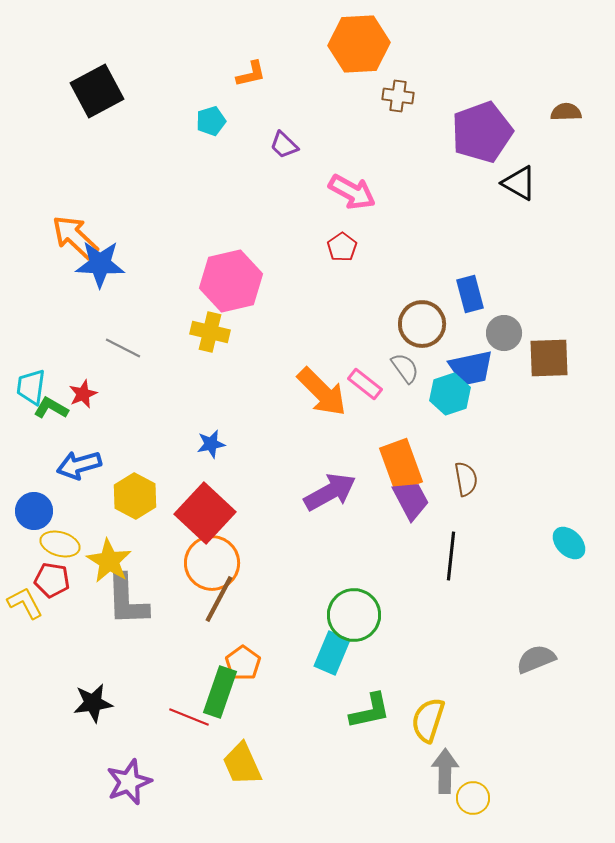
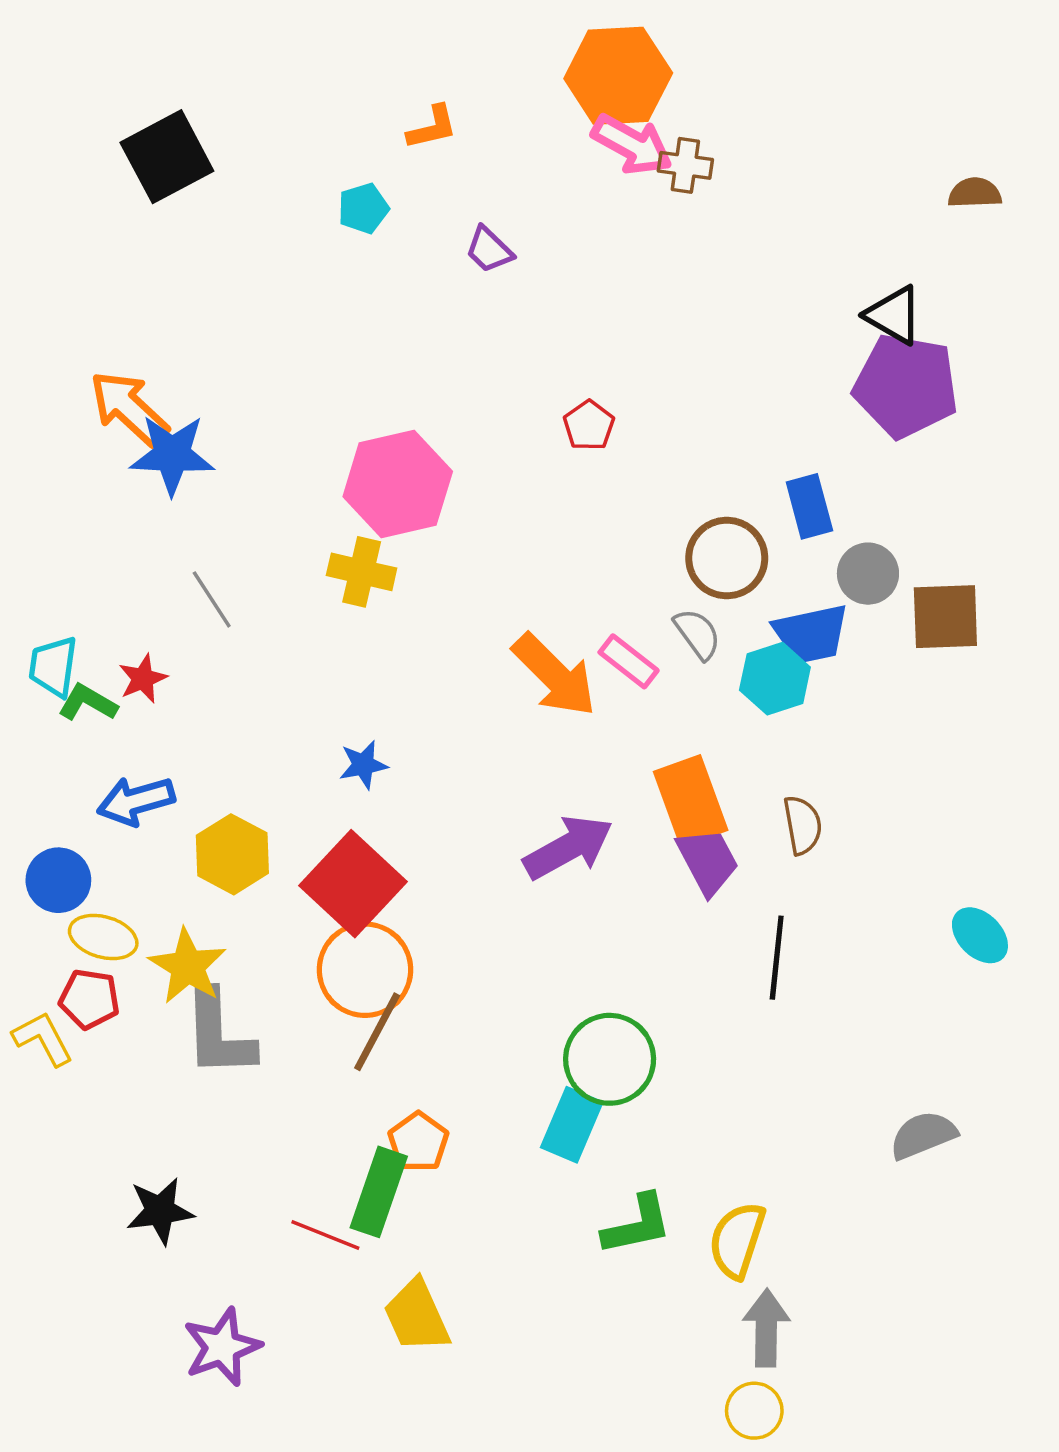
purple pentagon: (482, 132) -> (906, 386), moved, turned 30
pink arrow: (352, 192) -> (632, 145), moved
gray line: (123, 348) -> (212, 599), turned 30
yellow circle: (473, 798) -> (754, 1411), moved

